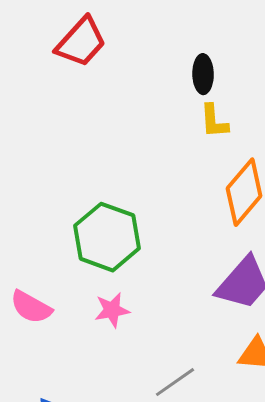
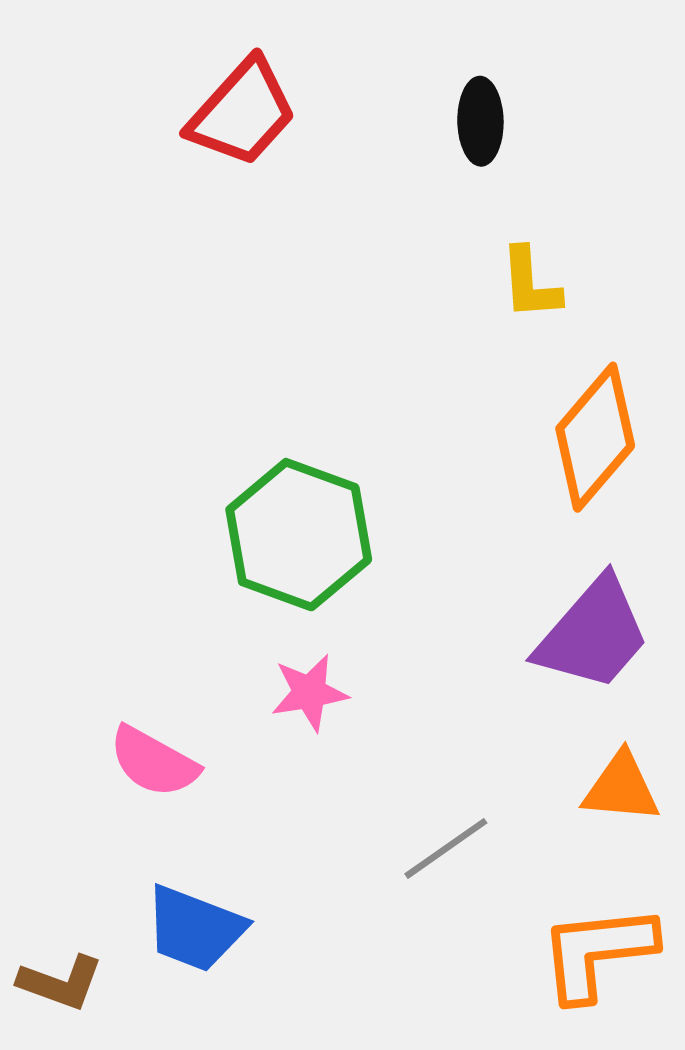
black ellipse: (203, 74) -> (480, 121), moved
pink semicircle: (31, 307) -> (154, 762), moved

